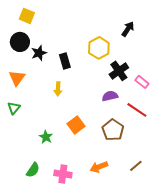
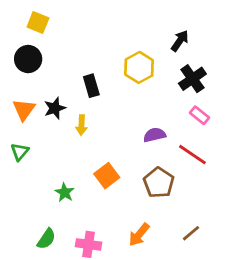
black star: (39, 53) -> (55, 108), moved
black cross: (119, 71) -> (192, 79), moved
orange arrow: (99, 167) -> (139, 235), turned -30

